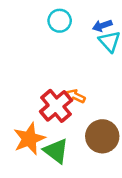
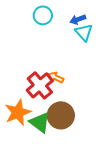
brown circle: (102, 136) -> (61, 115), moved

